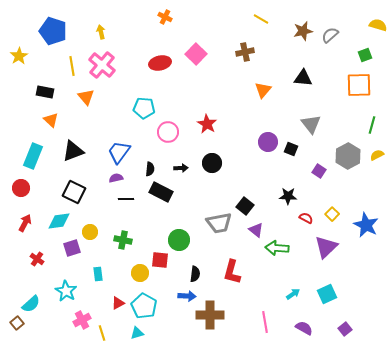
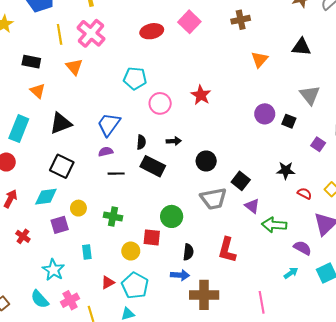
black circle: (212, 163) -> (206, 161), moved
cyan semicircle: (31, 304) -> (40, 299), moved, turned 90
purple semicircle: (304, 328) -> (302, 248), moved

